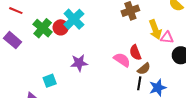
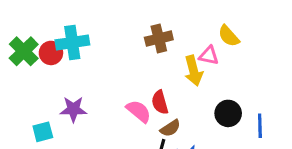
cyan cross: (74, 19) -> (72, 42), turned 30
pink triangle: (167, 37) -> (209, 56), moved
cyan square: (50, 81) -> (43, 132), moved

